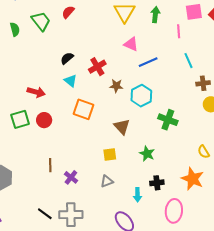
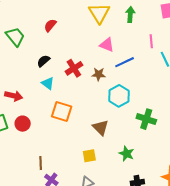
red semicircle: (68, 12) -> (50, 25), moved
green trapezoid: (41, 21) -> (15, 37), moved
pink line: (179, 31) -> (151, 41), moved
brown star: (116, 86) -> (99, 74), moved
brown line: (50, 165) -> (41, 163), moved

